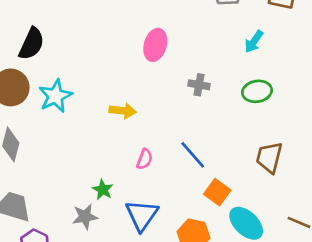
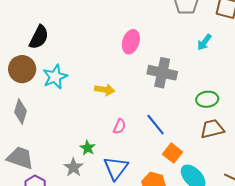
gray cross: (199, 85) -> (162, 73), size x1.8
green ellipse: (257, 91) -> (207, 99), moved
brown trapezoid: (269, 157) -> (212, 129), turned 60
gray star: (85, 217) -> (73, 167), turned -30

